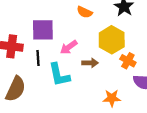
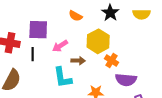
cyan L-shape: (59, 75) -> (63, 78), moved

